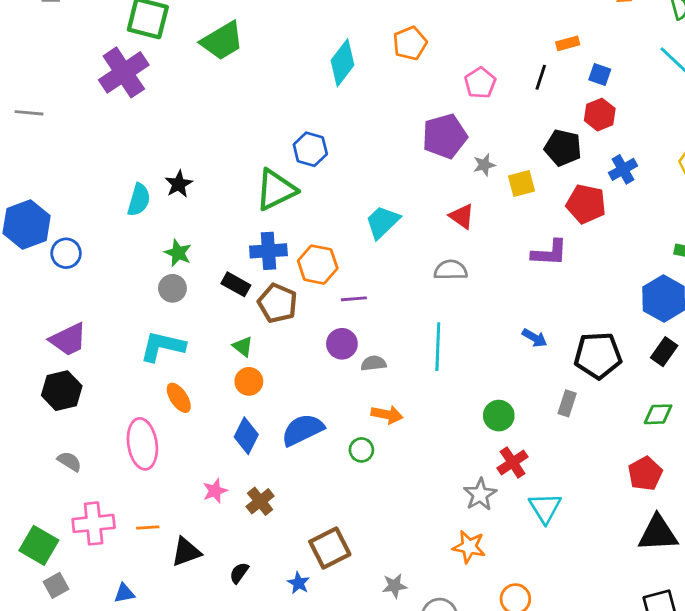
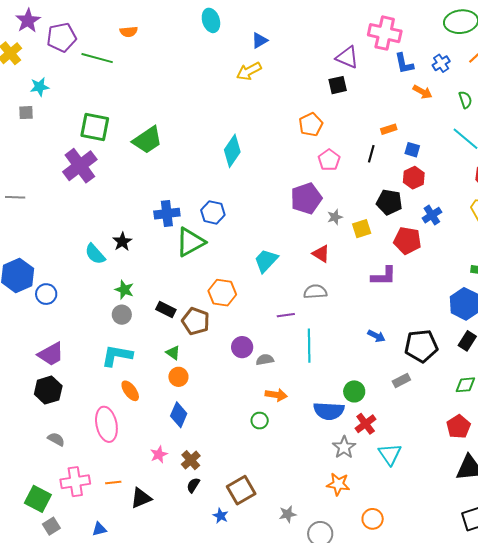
orange pentagon: (410, 43) -> (311, 125), moved
cyan semicircle: (139, 200) -> (95, 254), turned 125
blue cross: (268, 251) -> (167, 214), moved
purple line: (354, 299) -> (286, 315), moved
gray rectangle: (567, 403) -> (401, 380), turned 48
blue semicircle: (303, 430) -> (329, 411), moved, turned -148
black semicircle: (239, 573) -> (193, 485), moved

